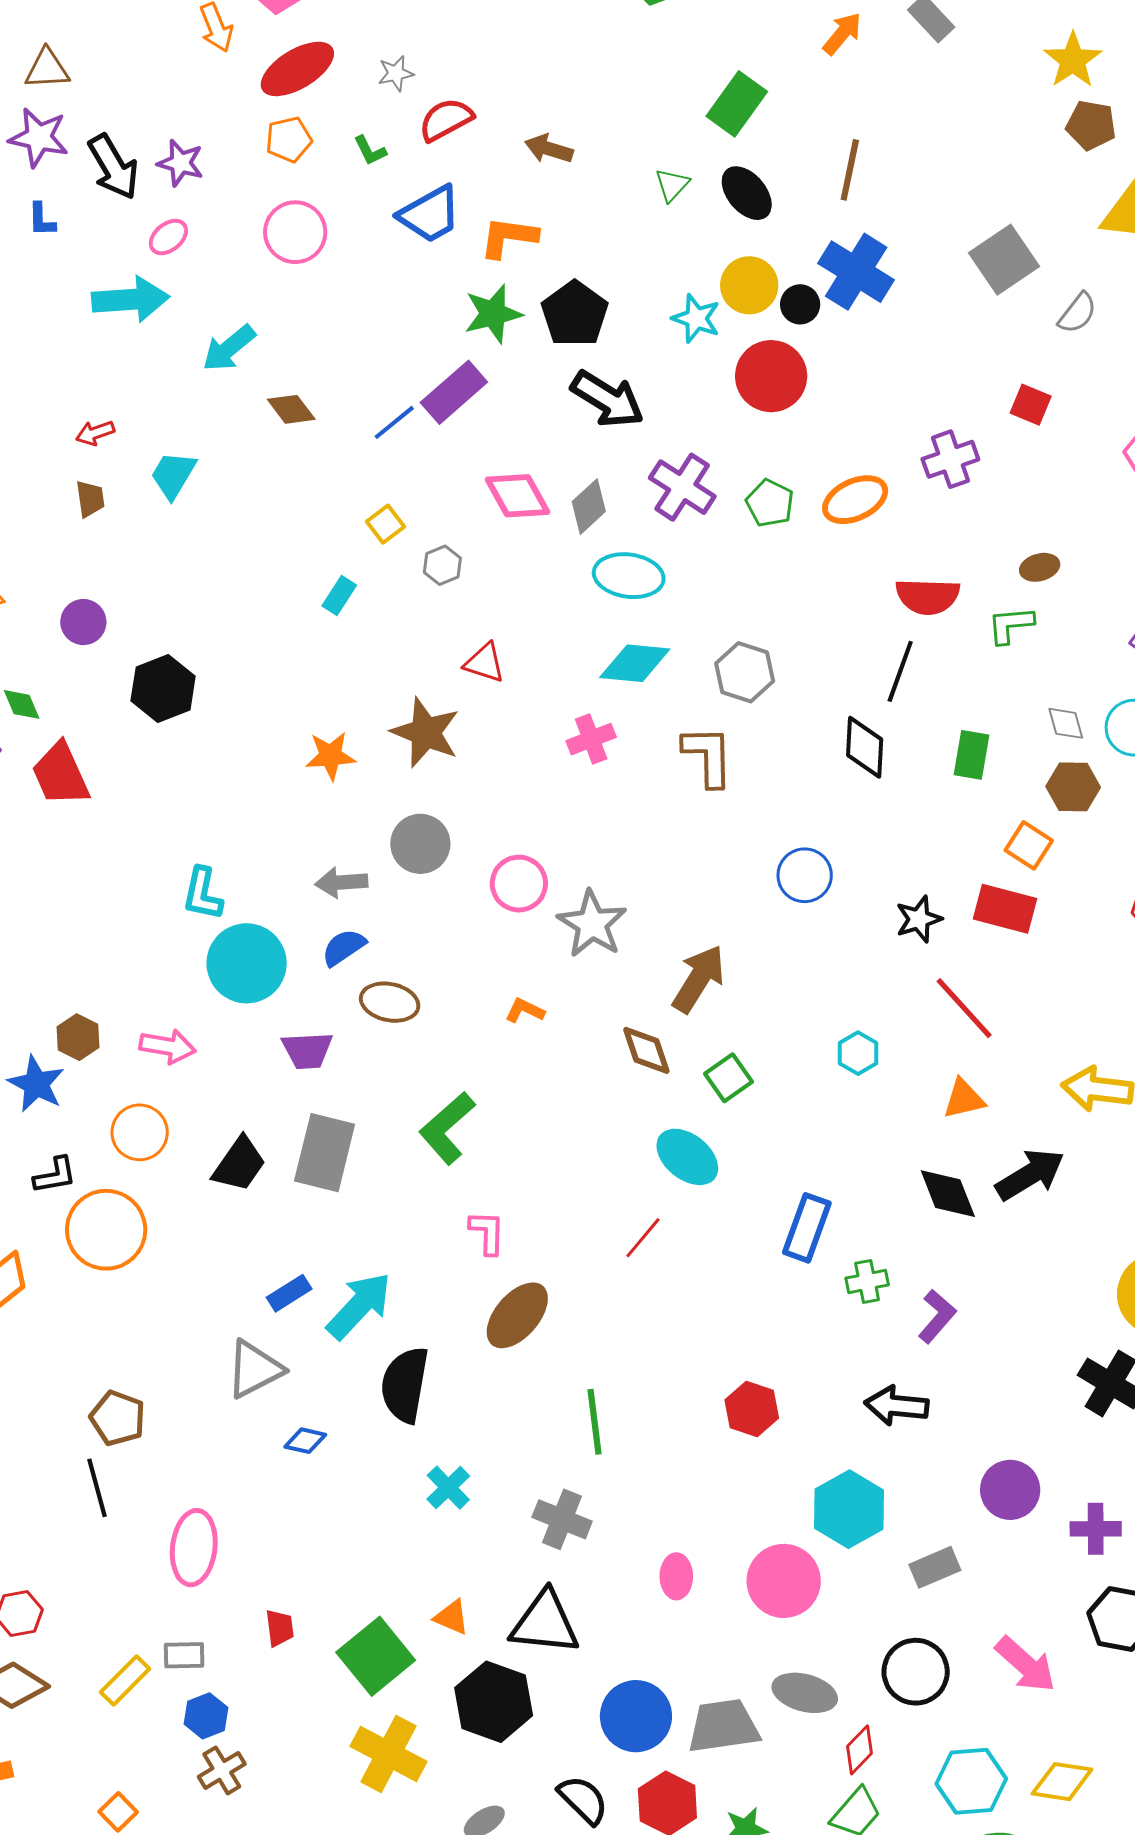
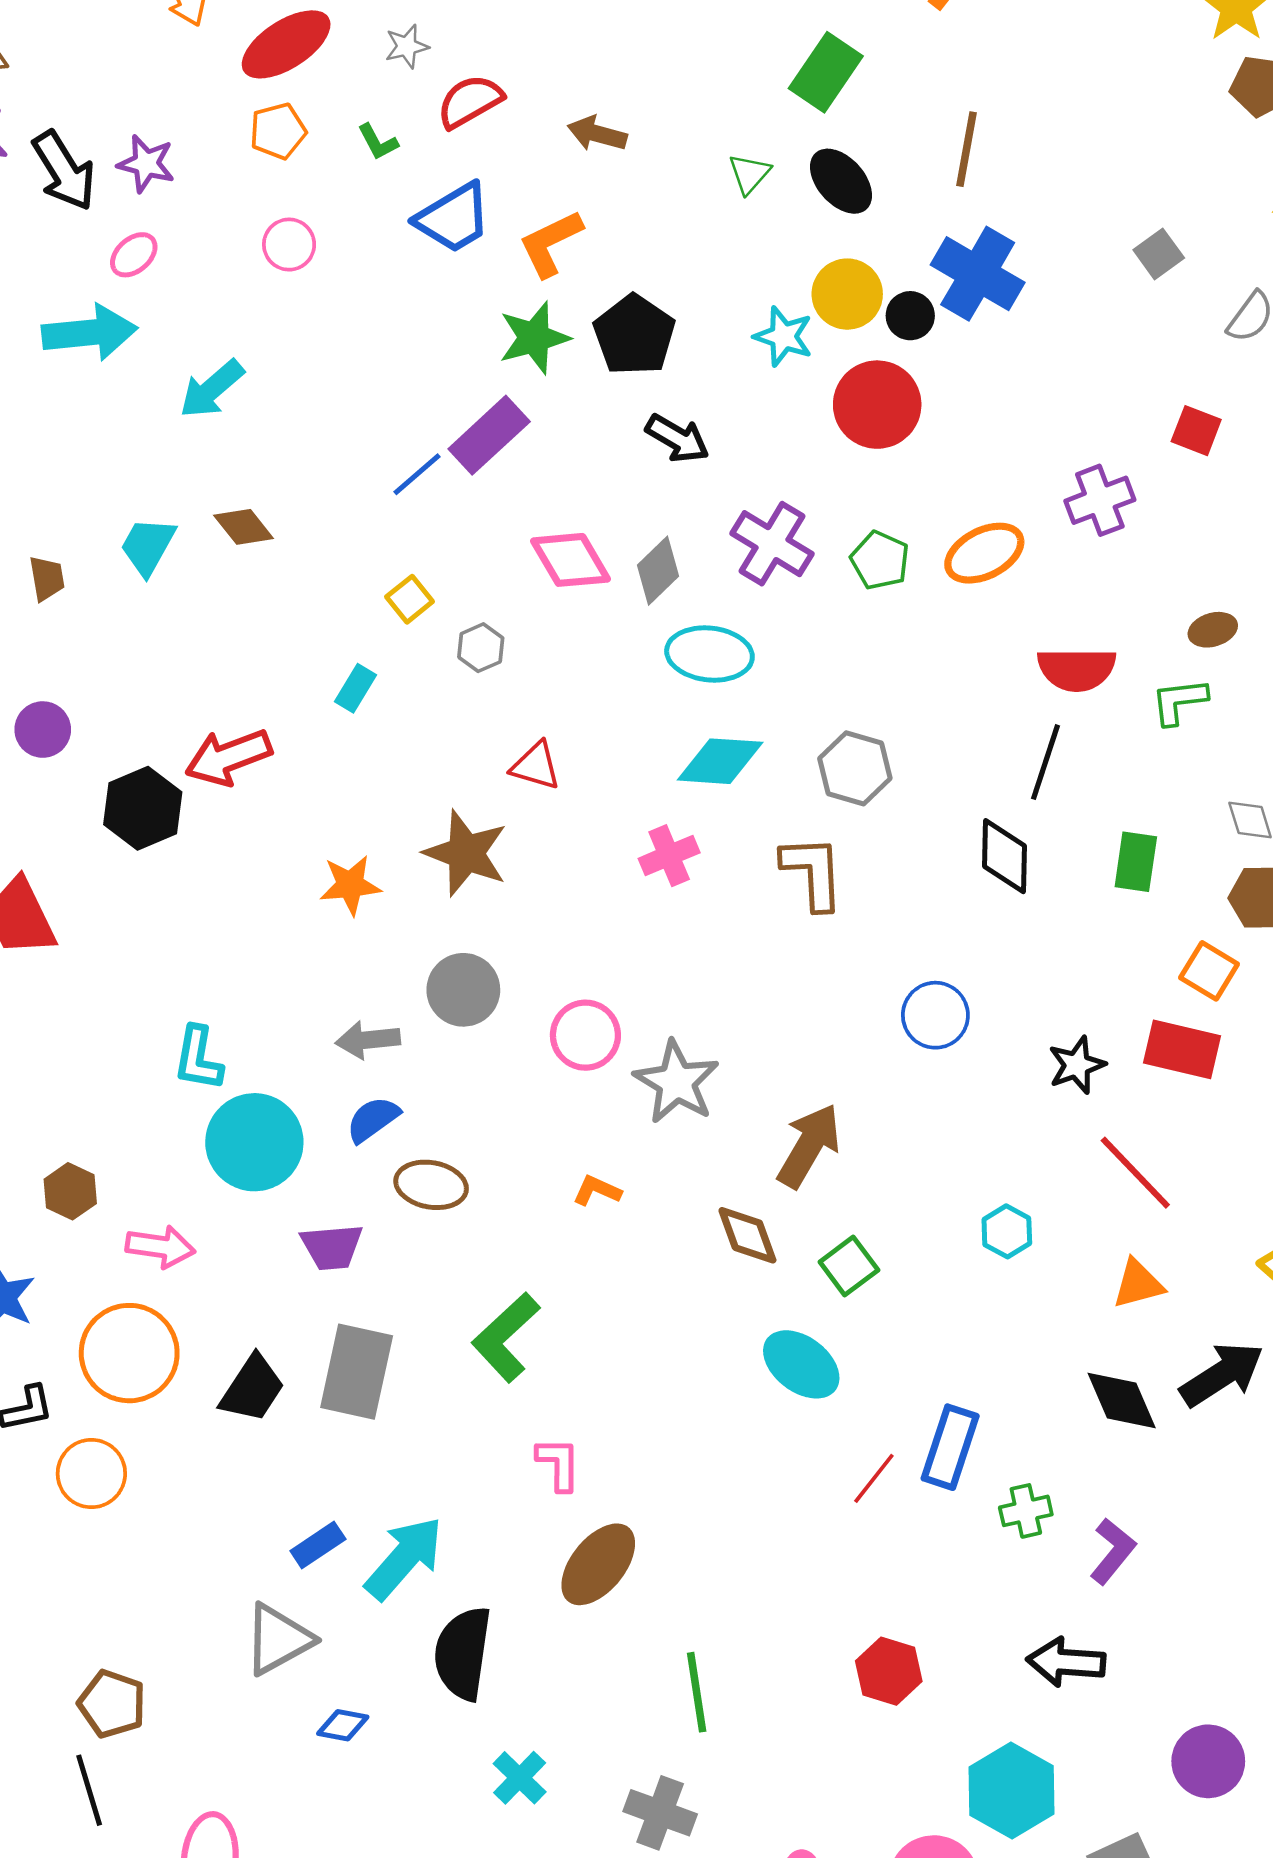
pink circle: (295, 232) -> (289, 245), size x0.7
orange L-shape: (509, 237) -> (551, 243), turned -32
gray square: (1004, 260) -> (1159, 254), size x0.6
black arrow: (607, 399) -> (677, 438), size x0.7
brown diamond: (291, 409) -> (244, 527), moved
red arrow: (95, 433) -> (228, 757), moved, size x1.8
brown hexagon: (78, 1037) -> (70, 1191), moved
orange circle: (140, 1132) -> (129, 1353), size x1.4
orange circle: (106, 1230) -> (91, 1474), size x0.7
red line: (643, 1238) -> (874, 1478), moved

